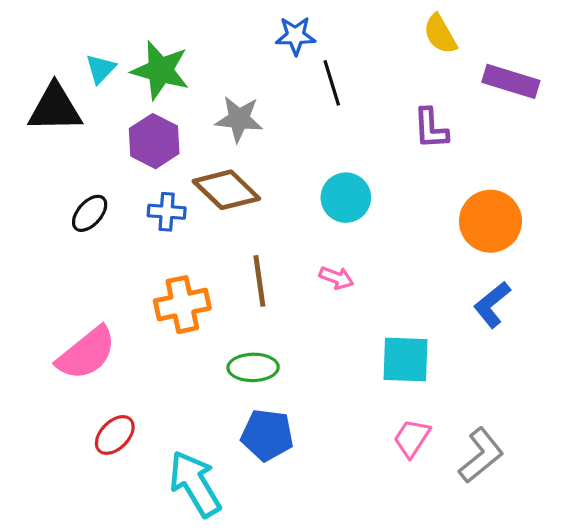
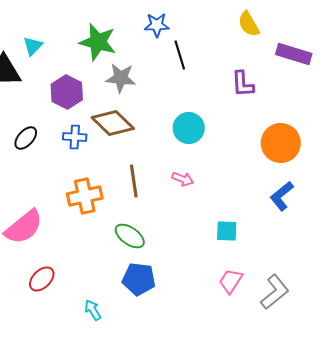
green star: (160, 70) -> (98, 42), moved
cyan square: (406, 360) -> (227, 231), size x0.7
green ellipse: (253, 367) -> (130, 236), turned 36
cyan arrow: (195, 484) -> (93, 310), size x0.5

